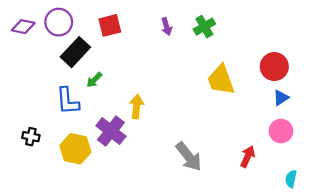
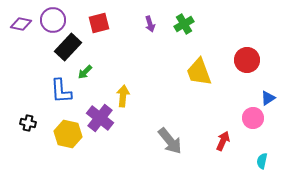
blue triangle: (281, 98) -> (268, 98), moved

